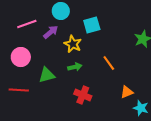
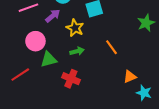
pink circle: (21, 57) -> (35, 41), moved
red line: (19, 90) -> (20, 75), turned -36
red cross: (83, 95) -> (71, 79), moved

